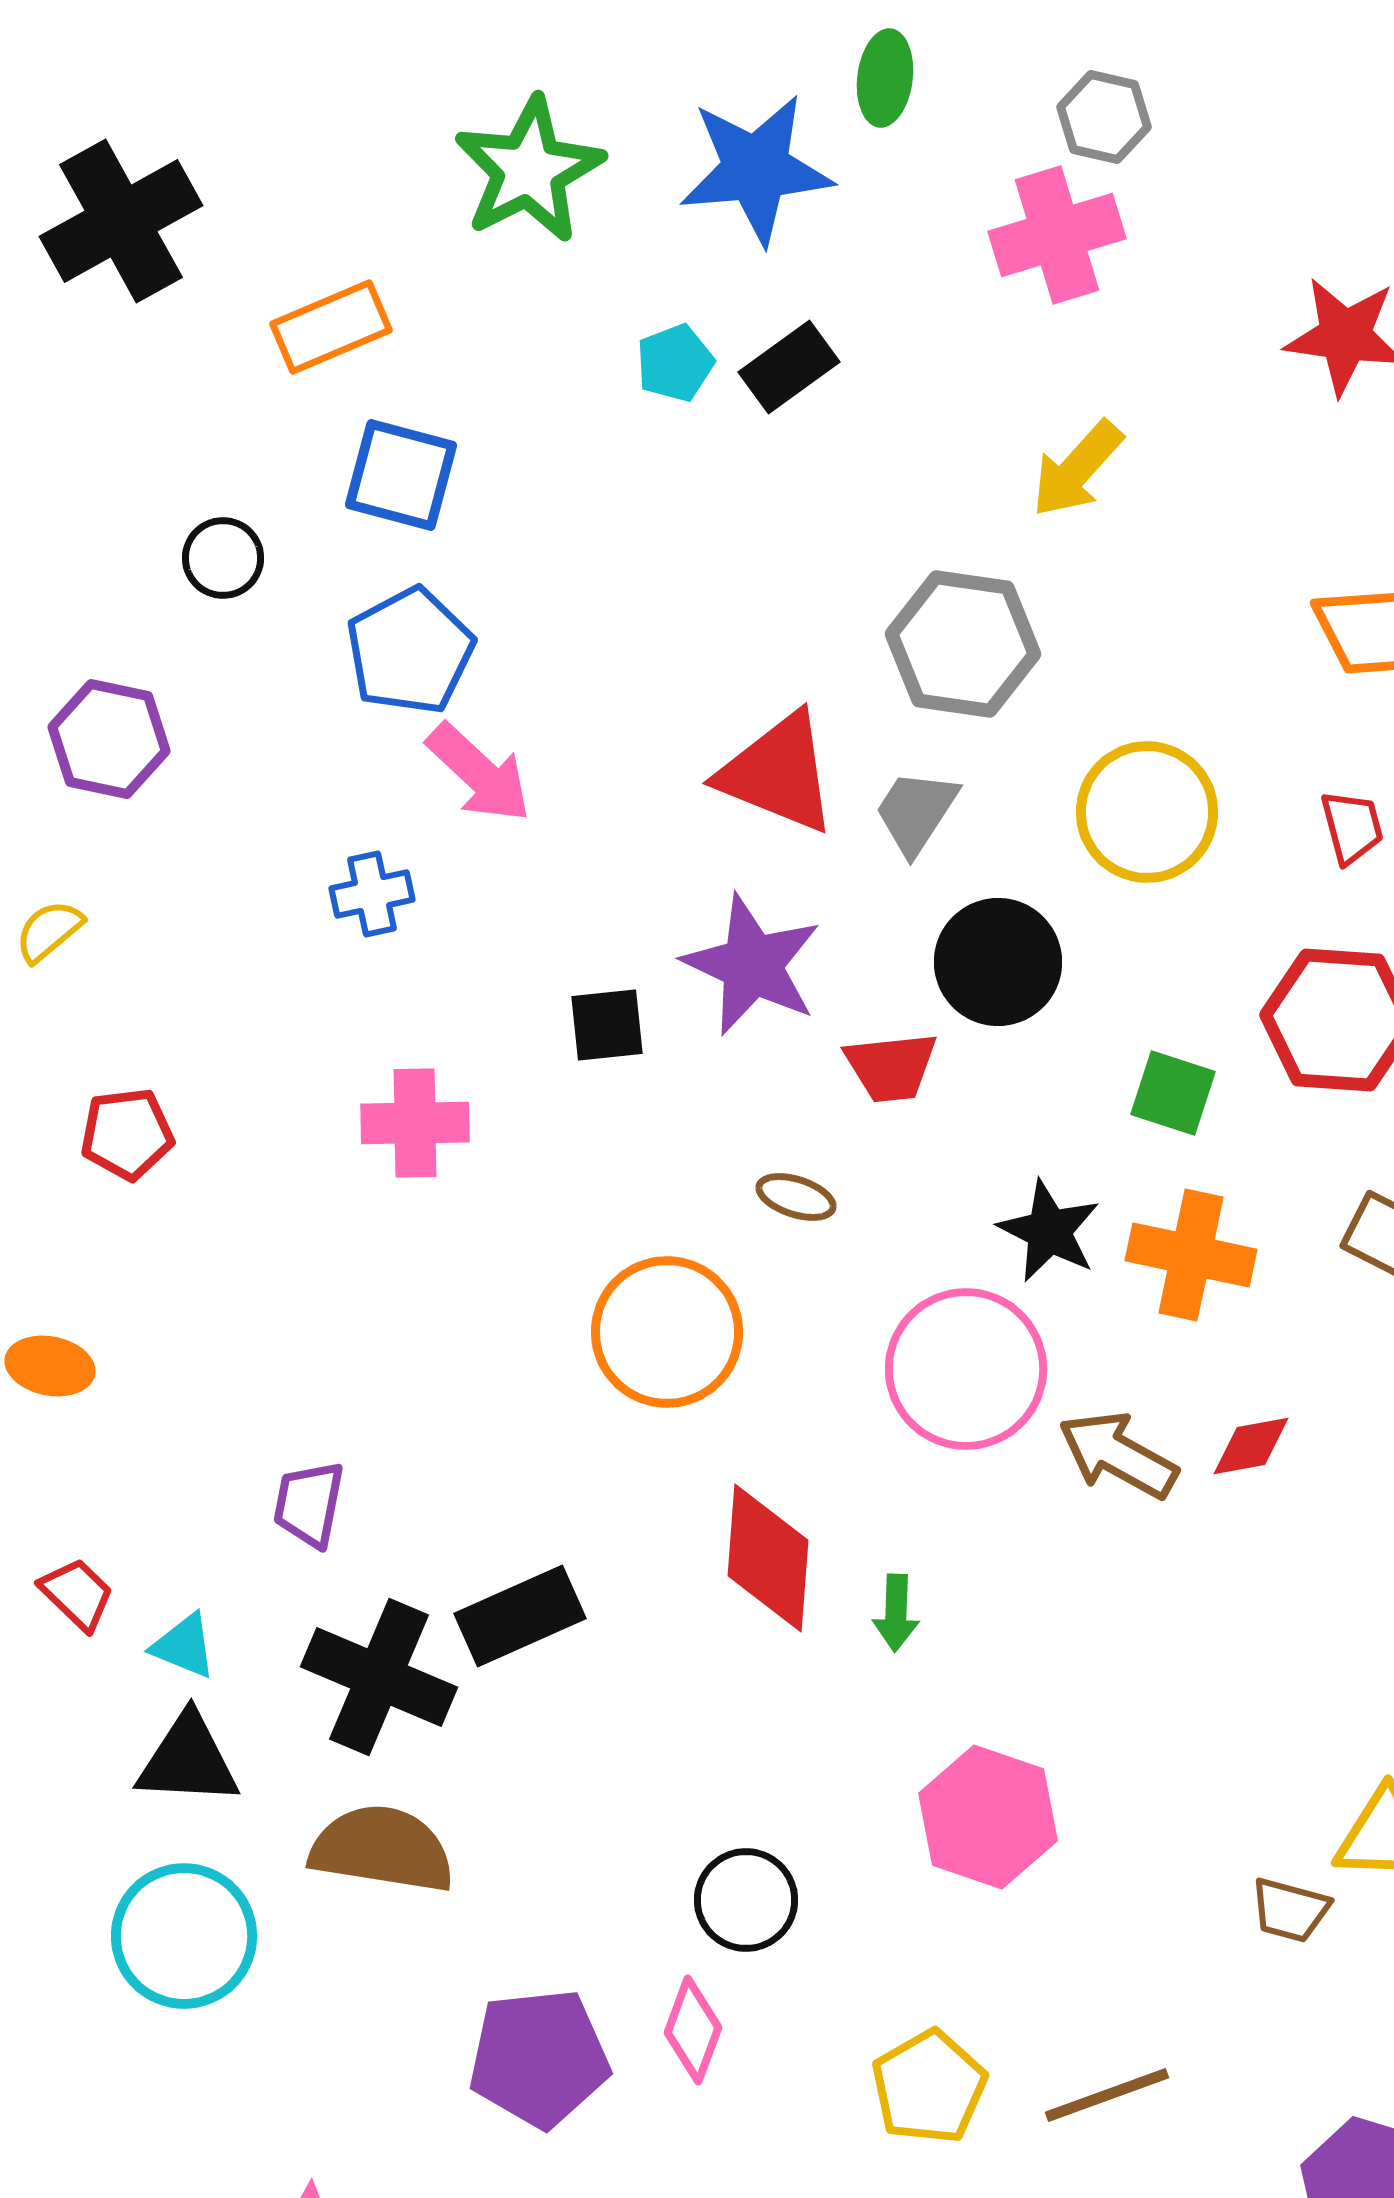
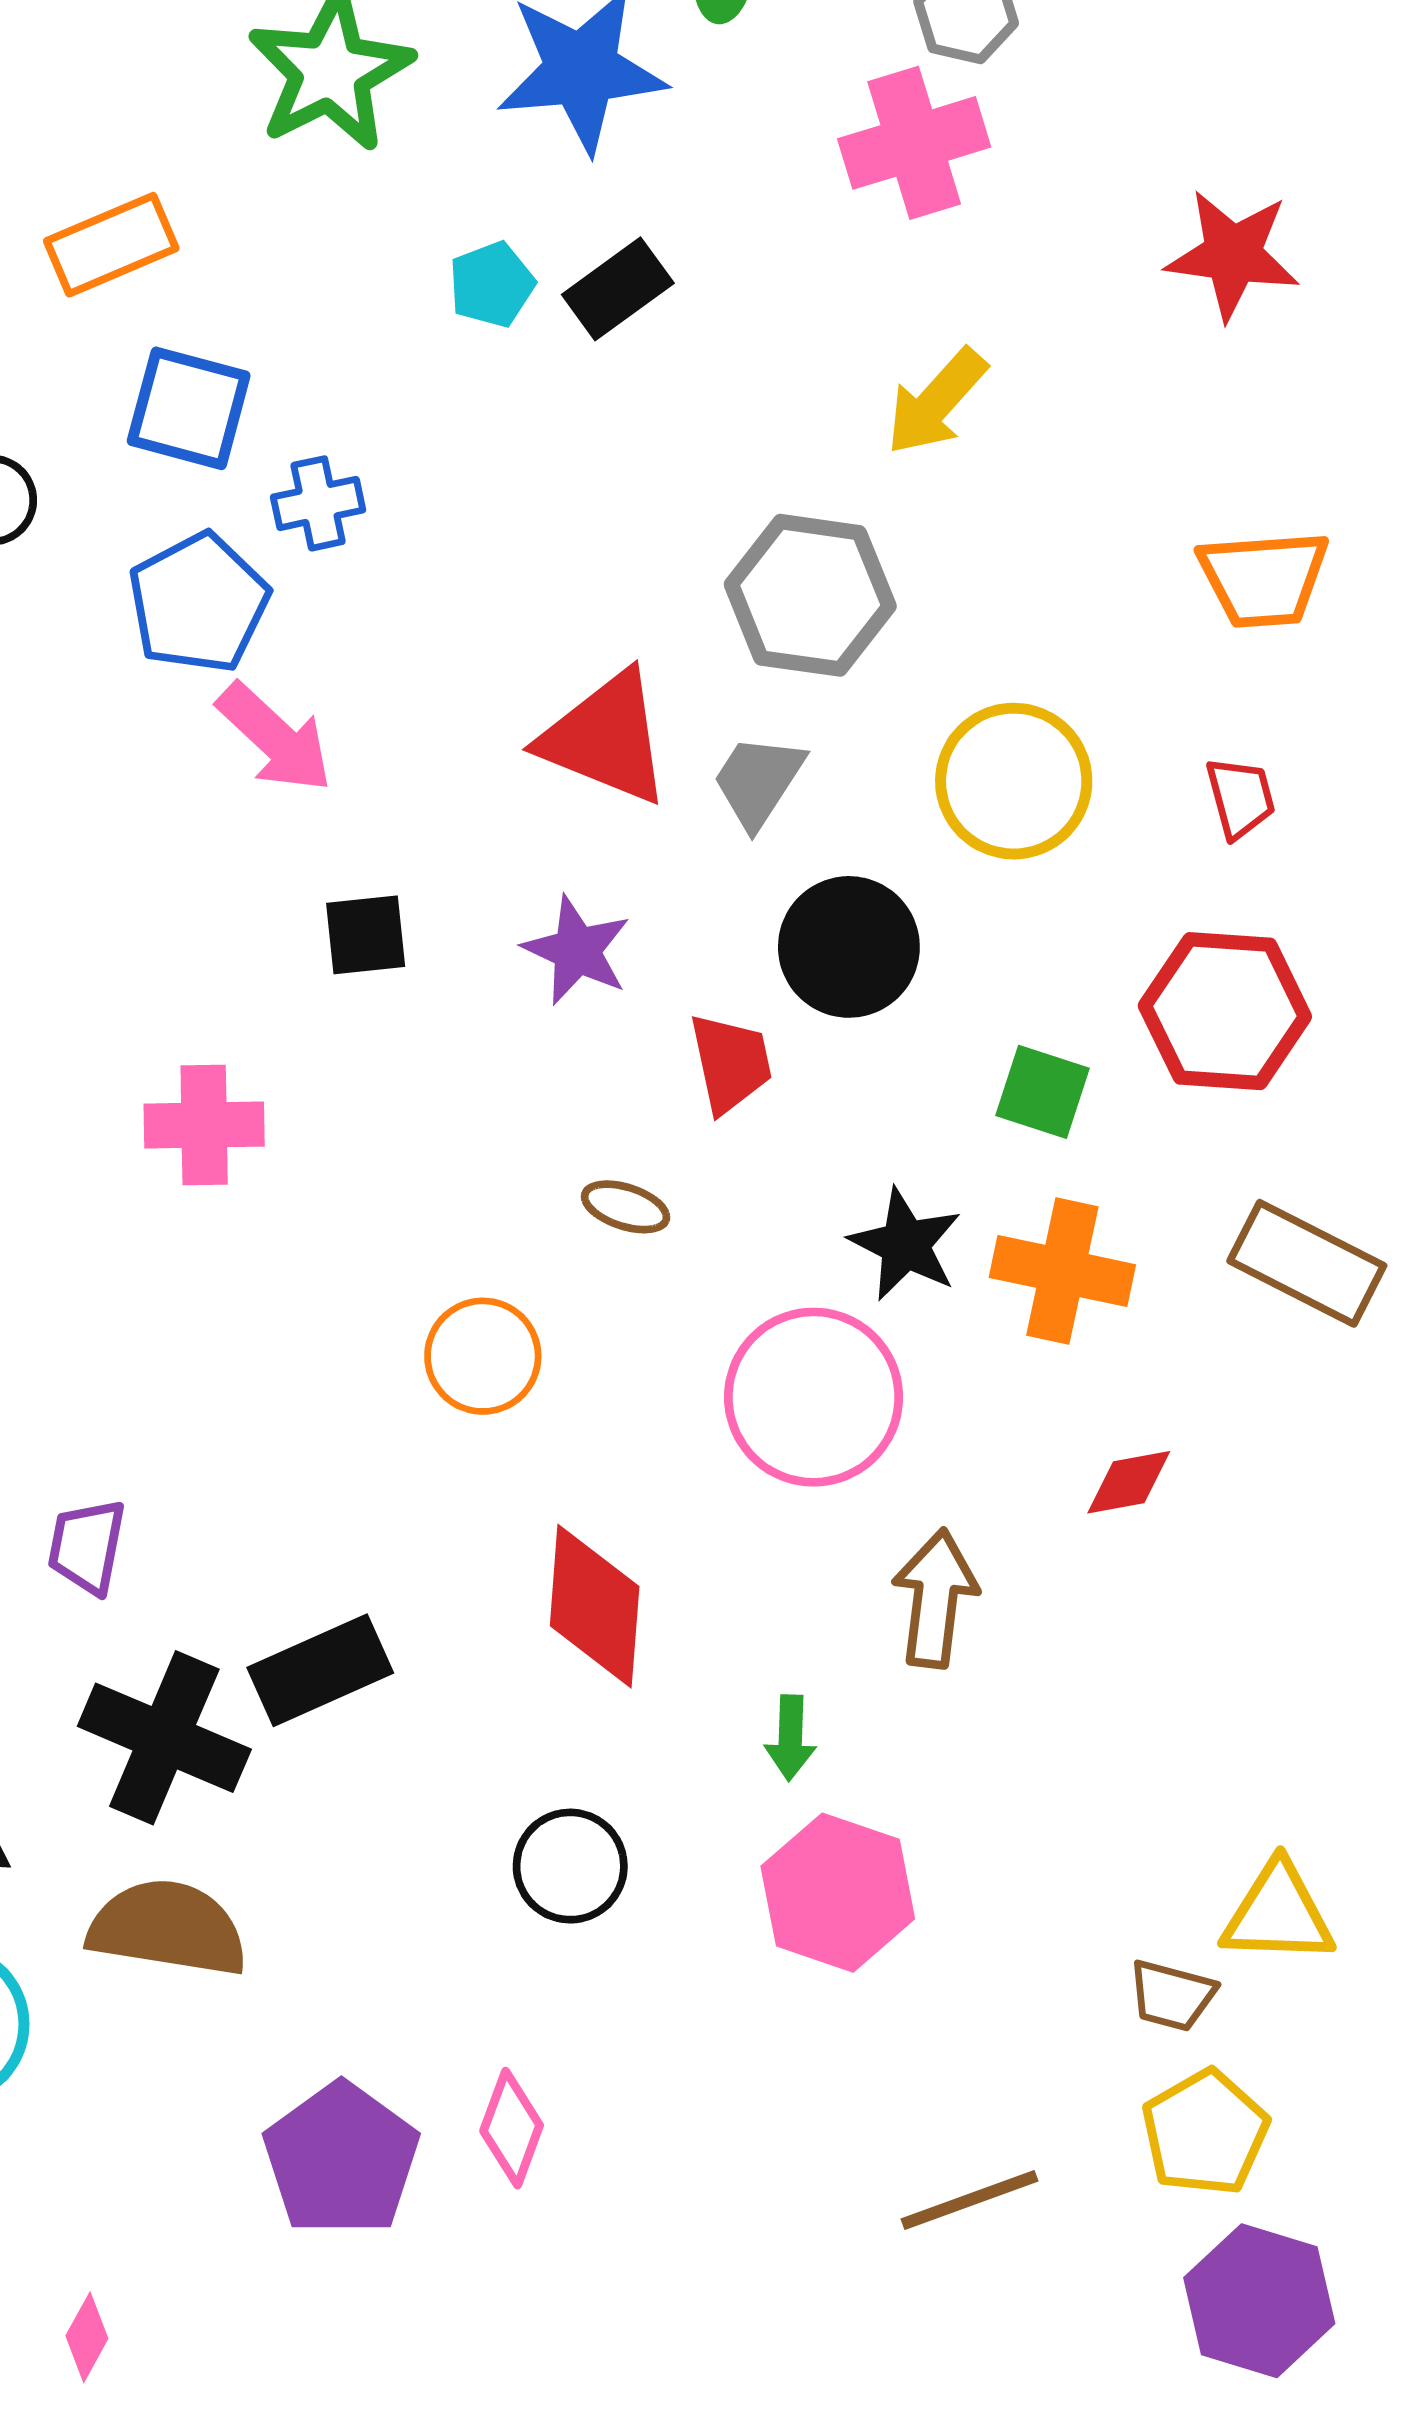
blue cross: (372, 894) -> (318, 503), moved
purple star: (752, 965) -> (577, 950), size x0.7
black square: (607, 1025) -> (366, 935), moved
red trapezoid: (891, 1067) -> (731, 1063), turned -96
orange circle: (667, 1332) -> (483, 1356), size x0.7
brown arrow: (1118, 1455) -> (935, 1598), moved, turned 68
green arrow: (896, 1613) -> (790, 1738), moved
black circle: (746, 1900) -> (570, 1866), moved
purple pentagon: (539, 2058) -> (341, 2159), turned -30
yellow pentagon: (929, 2087) -> (1205, 2133), moved

